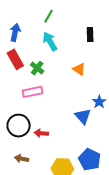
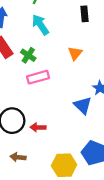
orange triangle: (79, 69) -> (75, 53), turned 40
pink rectangle: (32, 92) -> (38, 77), moved

